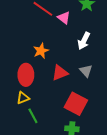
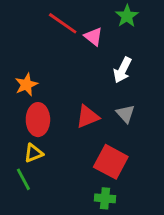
orange star: (41, 51) -> (26, 85), moved
green line: (33, 116) -> (23, 179), moved

